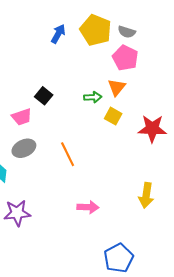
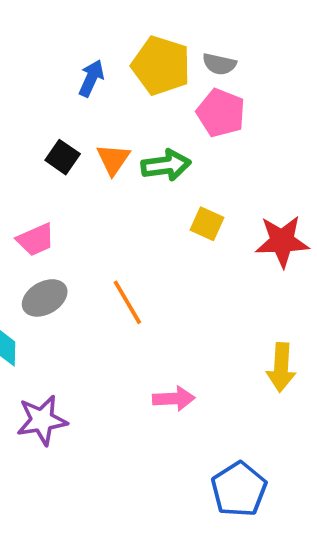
orange triangle: (117, 87) -> (113, 159), moved
black square: (44, 96) -> (63, 157), moved
green arrow: (93, 97) -> (166, 165), moved, size x1.4

